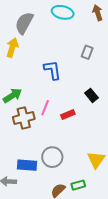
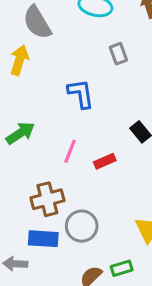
gray semicircle: (24, 23) -> (37, 23), turned -60
gray rectangle: (87, 52) -> (118, 54), moved, turned -40
brown cross: (24, 118) -> (47, 199), moved

